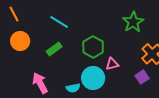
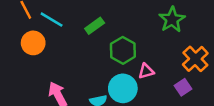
cyan line: (59, 22) -> (52, 20), moved
green rectangle: (54, 49) -> (95, 26), moved

